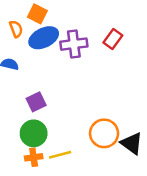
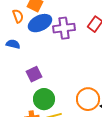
green circle: (34, 133) -> (44, 99), moved

